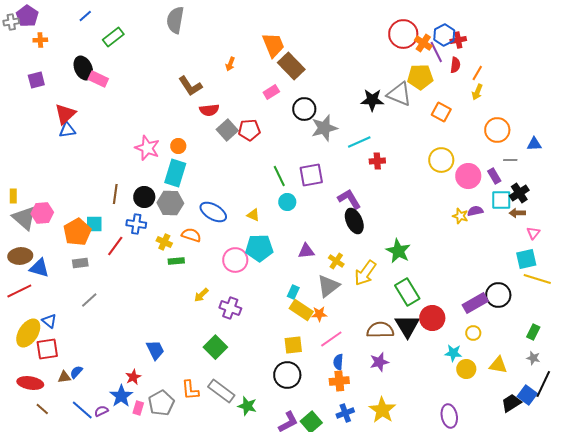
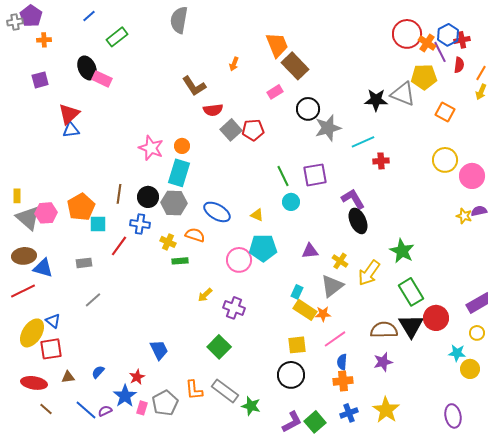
orange pentagon: (77, 232) -> (81, 207), moved
blue semicircle: (76, 372) -> (98, 372), moved

